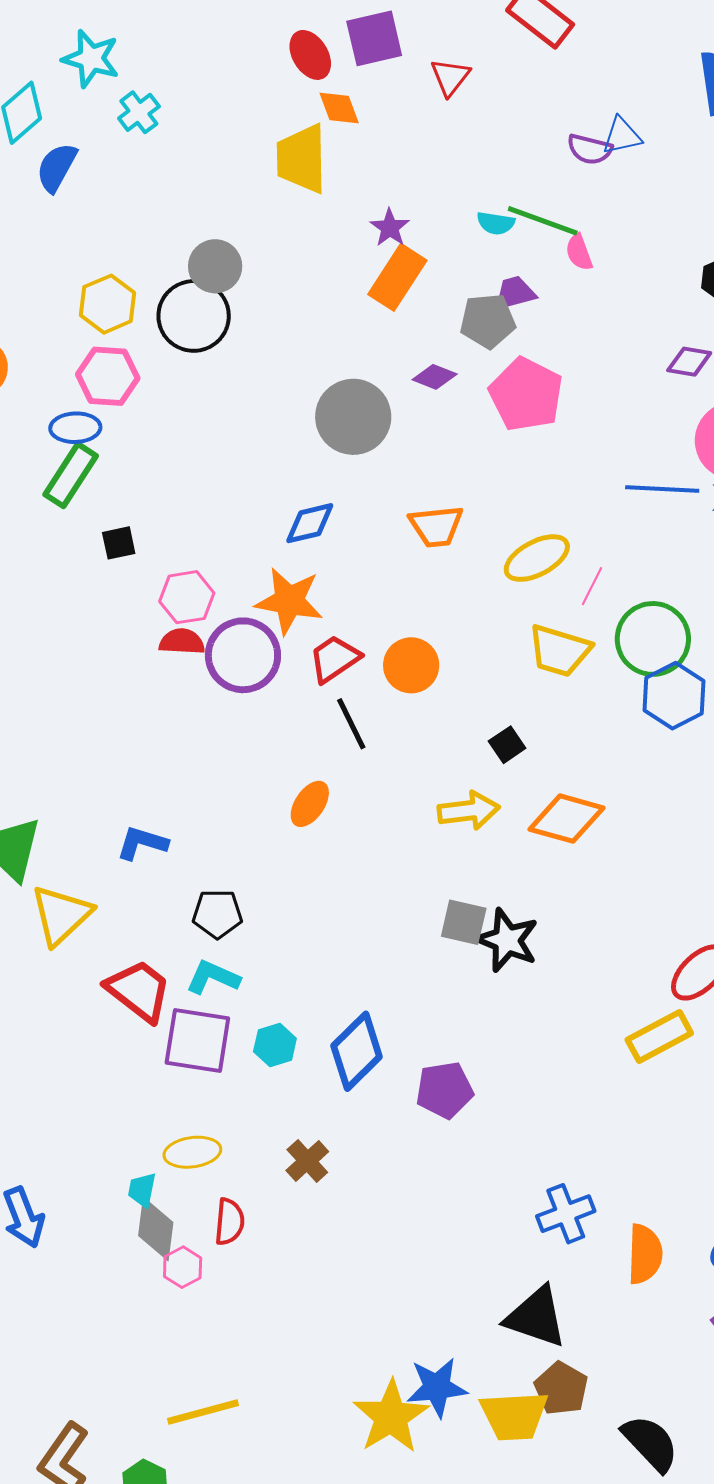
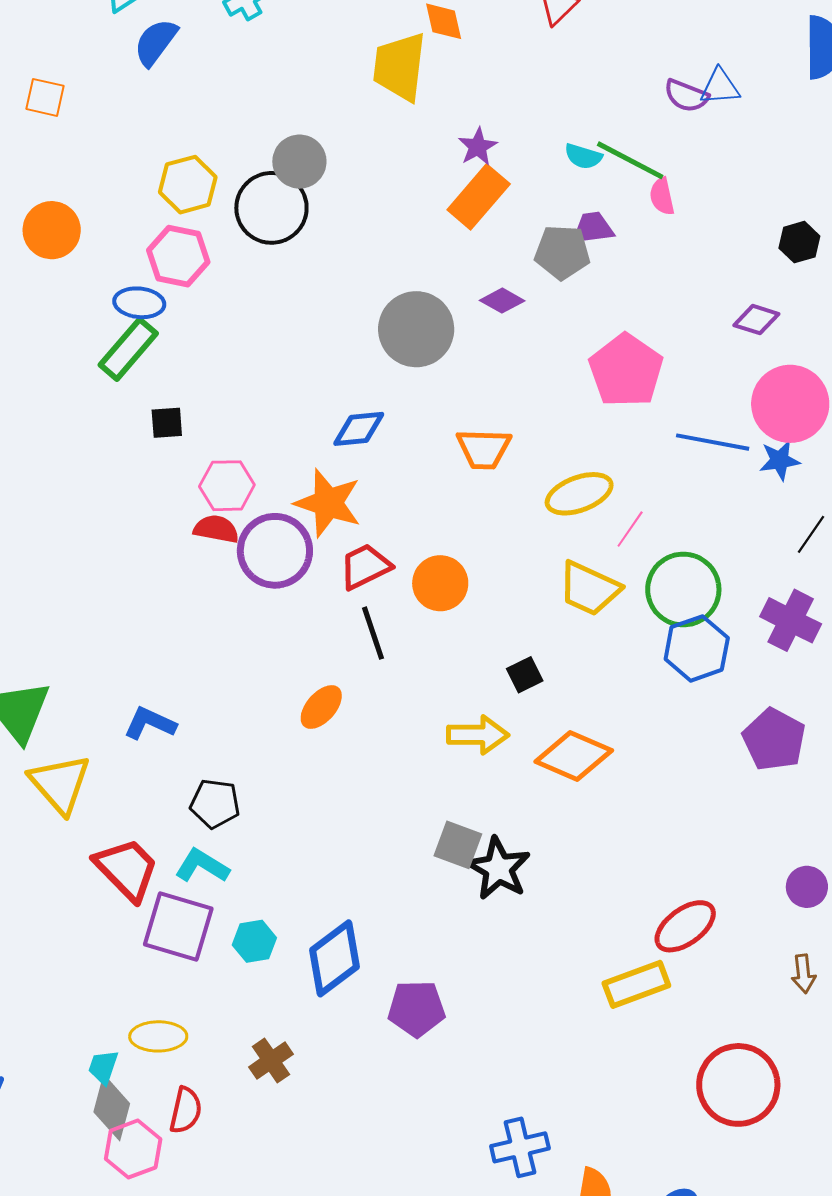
pink pentagon: (526, 394) -> (626, 370), moved
yellow triangle: (61, 915) -> (60, 784), turned -36
pink hexagon: (183, 1267) -> (133, 1149), size x1.4

